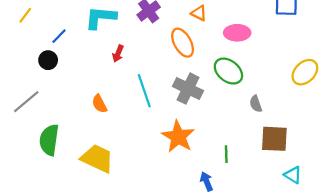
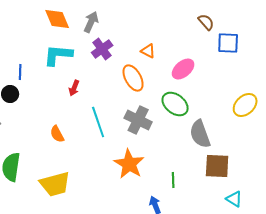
pink ellipse: (237, 33) -> (183, 69), turned -40
blue line: (59, 36) -> (20, 72), turned -42
gray semicircle: (256, 104) -> (200, 134), size x1.8
yellow trapezoid: (97, 158) -> (55, 184), turned 140

